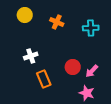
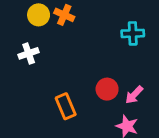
orange cross: (57, 22) -> (64, 15), moved
white cross: (31, 56) -> (29, 53), moved

